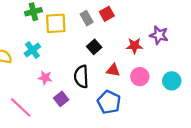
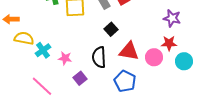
red star: (134, 46) -> (169, 43), moved
cyan cross: (32, 50) -> (43, 50), moved
red triangle: (113, 70) -> (129, 51), size x1.5

